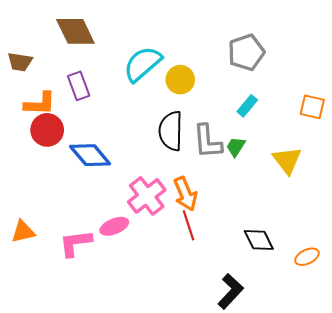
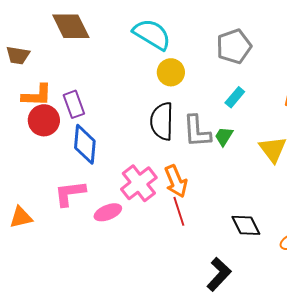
cyan semicircle: (142, 64) -> (152, 34), moved, turned 72
purple rectangle: (79, 86) -> (74, 104), moved
blue diamond: (90, 155) -> (85, 144), turned 45
pink L-shape: (75, 243) -> (70, 193), moved

